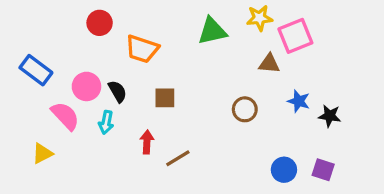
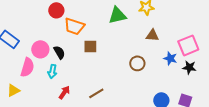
red circle: (100, 23) -> (56, 10), moved
pink square: (295, 36) -> (188, 45), moved
brown square: (165, 98) -> (90, 46), moved
pink semicircle: (65, 116) -> (27, 67), turned 60
red arrow: (147, 142) -> (64, 92), moved, turned 32

